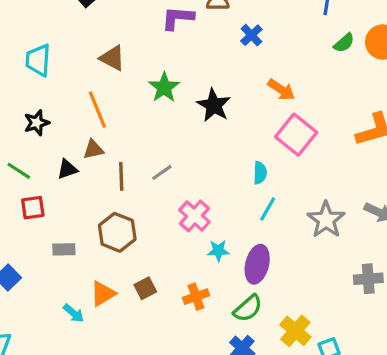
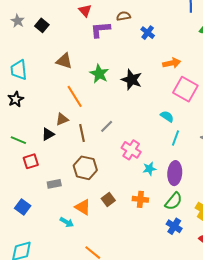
orange arrow: (281, 90) -> (172, 63), turned -36
orange line: (97, 110) -> (75, 96), moved
black star: (37, 123) -> (16, 99), moved
cyan semicircle: (260, 173) -> (167, 116), turned -48
orange triangle: (103, 294) -> (83, 207), turned -48
orange cross: (196, 297) -> (140, 199), turned 35

